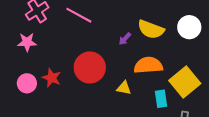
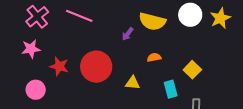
orange semicircle: (148, 65) -> (154, 57), size x0.5
red star: (52, 78) -> (59, 66), moved
yellow square: (185, 82) -> (192, 70), size x0.6

